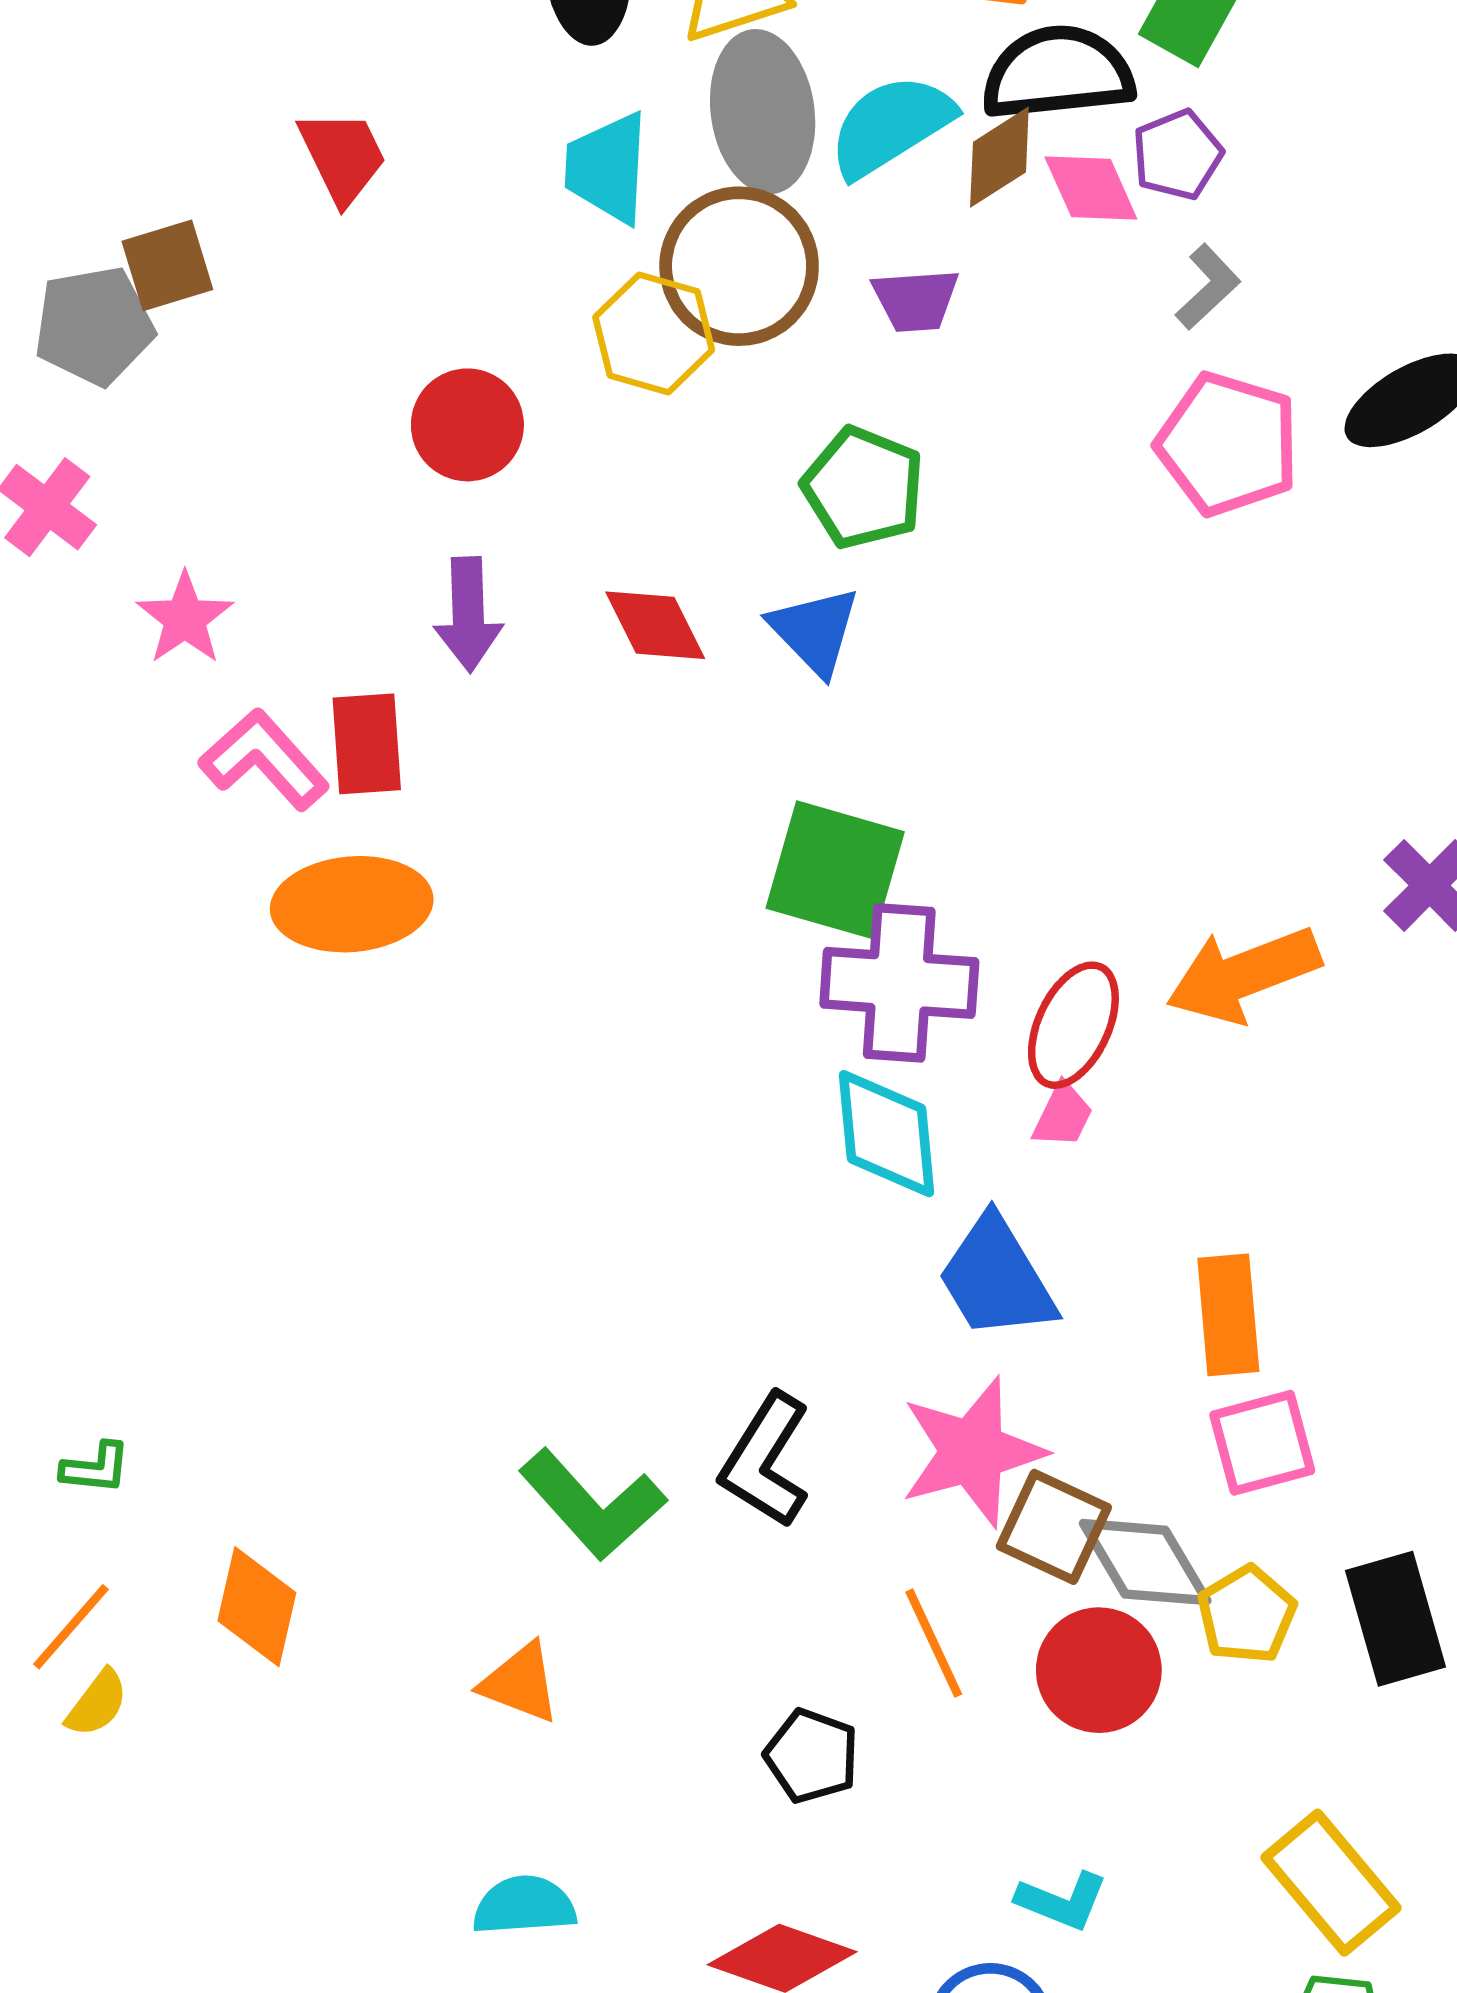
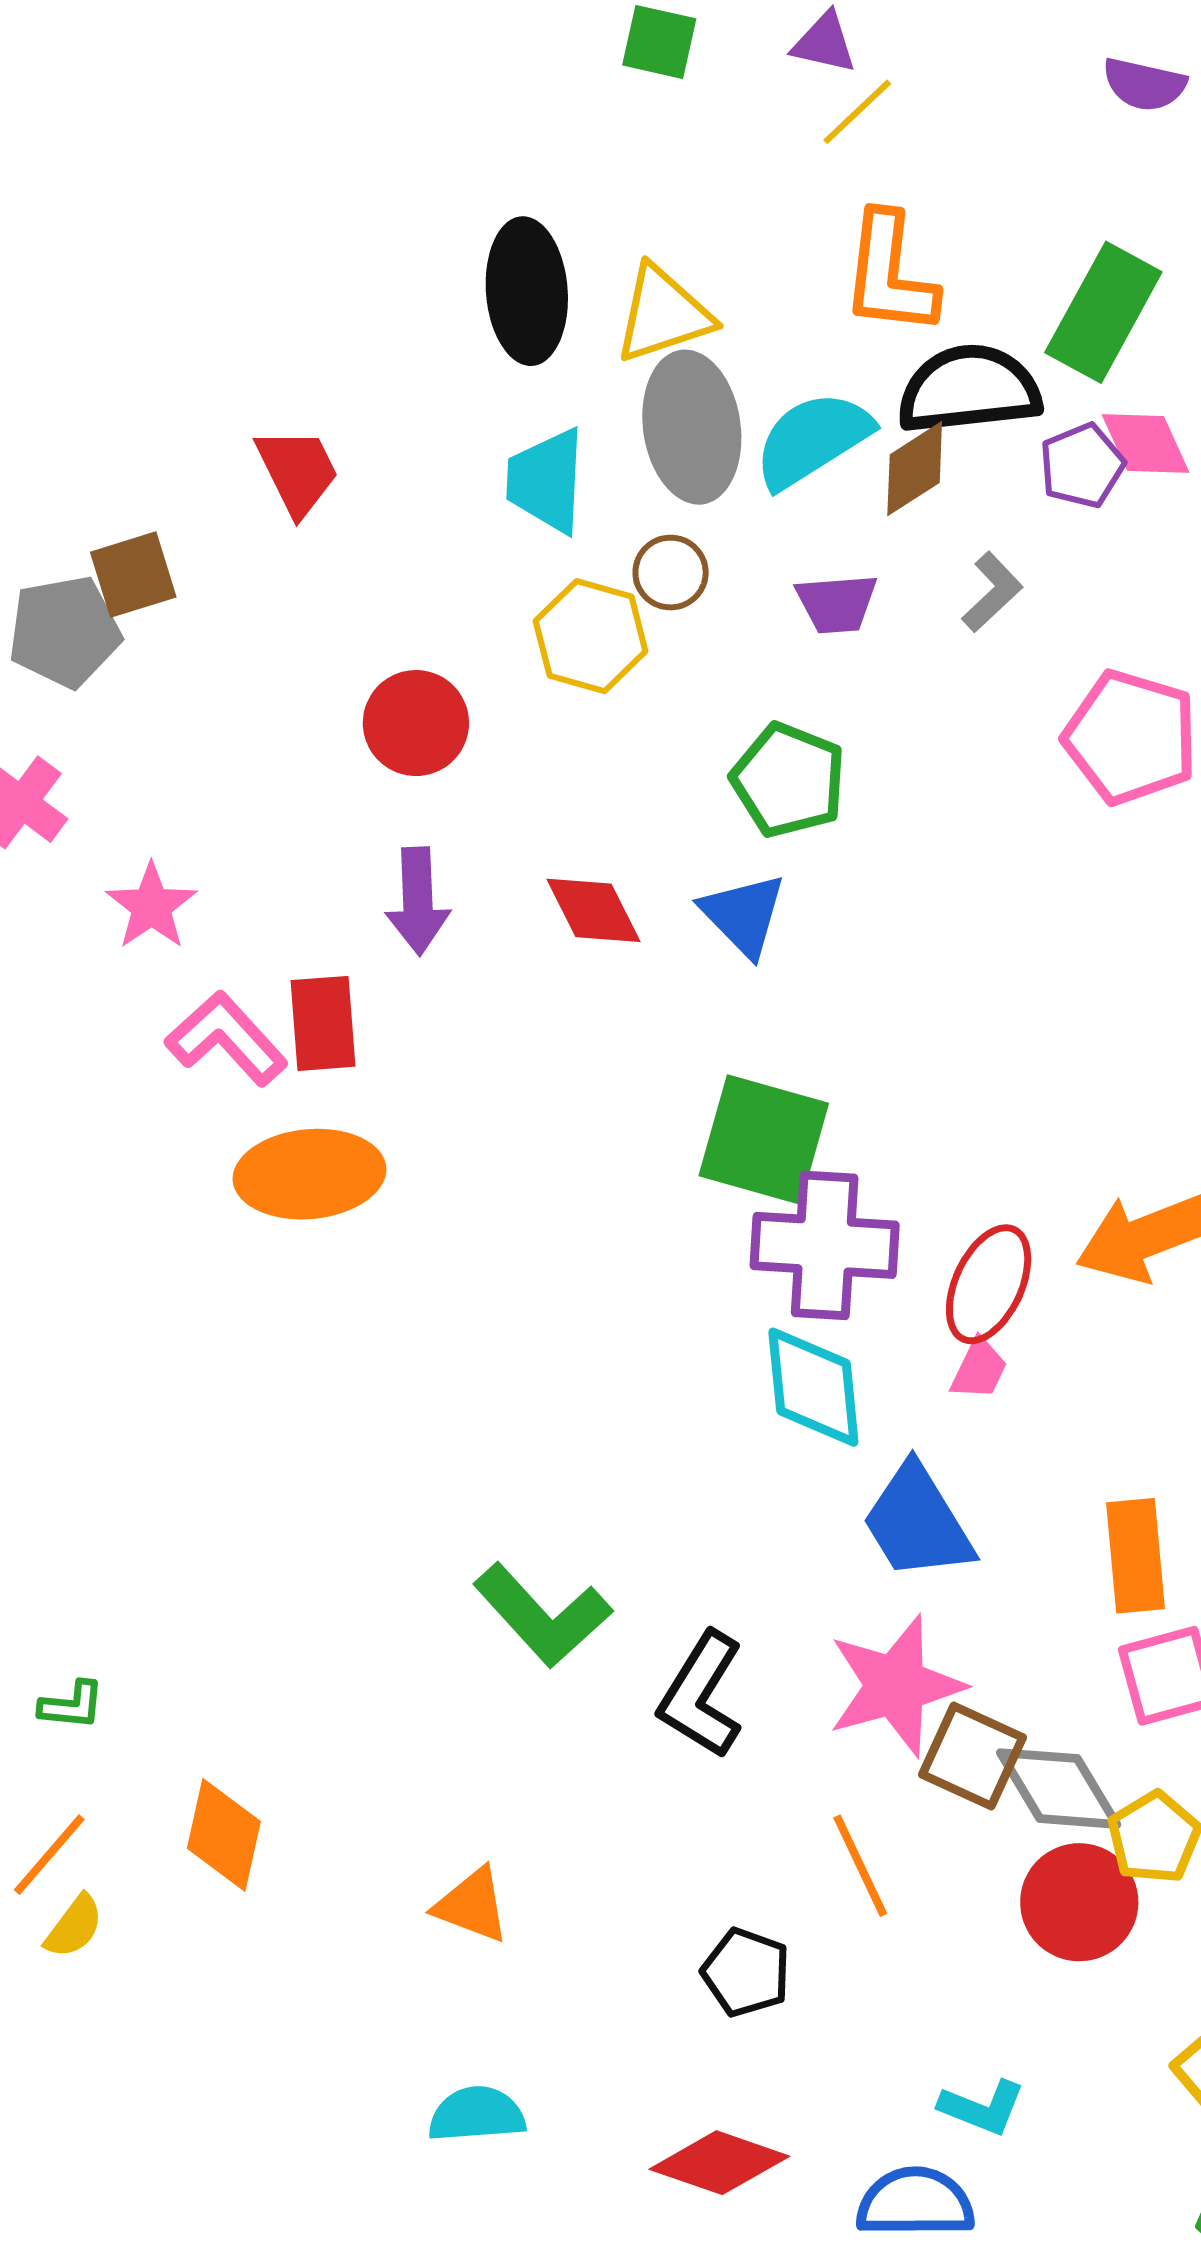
pink diamond: (1091, 188) -> (1146, 444), moved
brown circle: (739, 266) -> (671, 573), size x0.5
gray L-shape: (1208, 287) -> (992, 592), moved
green L-shape: (593, 1504) -> (543, 1615), moved
red circle: (1099, 1670) -> (1079, 1902), moved

